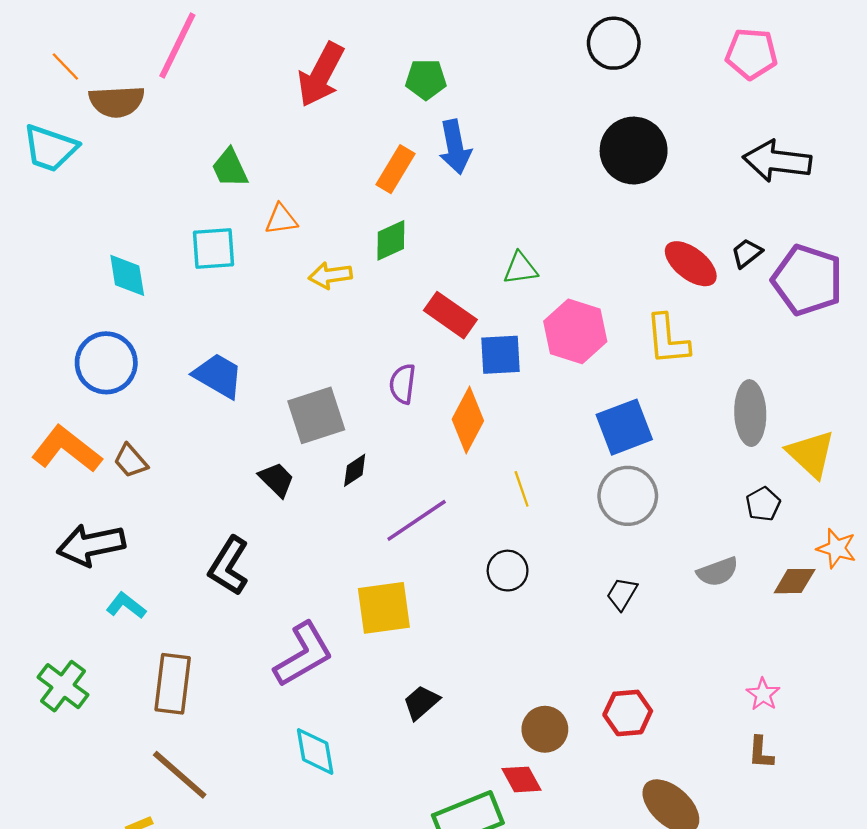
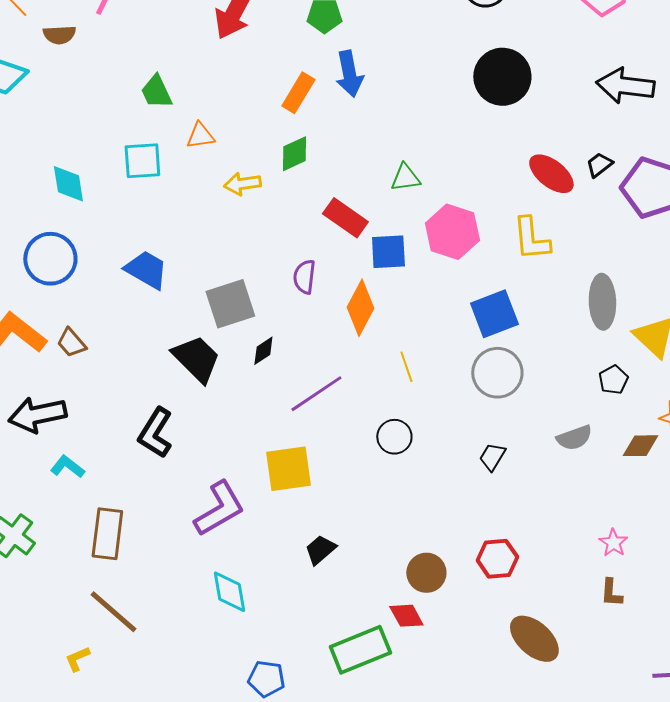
brown semicircle: (117, 102) -> (59, 35), size x0.7
black trapezoid: (277, 480) -> (196, 359), size x1.6

